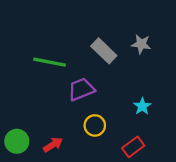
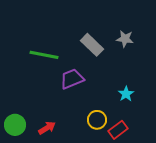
yellow circle: (95, 125) -> (97, 120), moved

